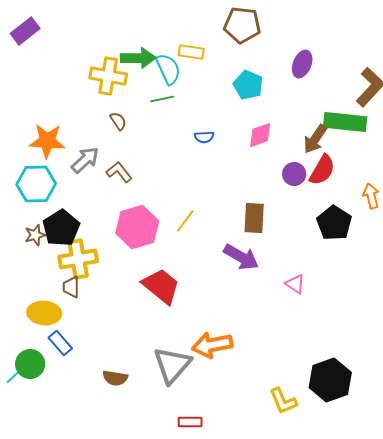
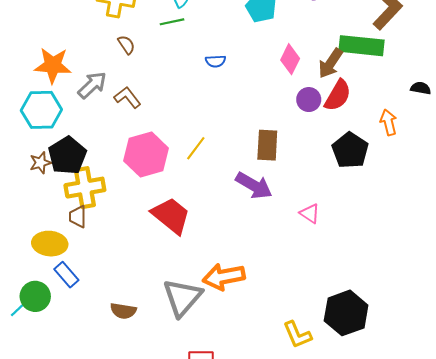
pink diamond: (260, 135) -> (290, 59), moved, turned -44

